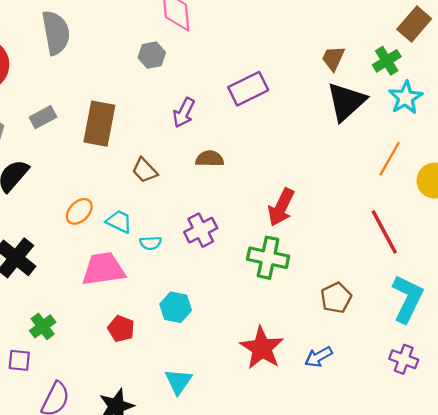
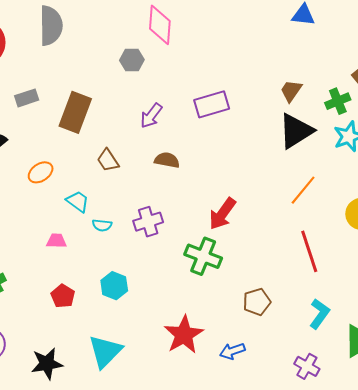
orange line: (390, 159) -> (303, 190), moved
orange ellipse: (79, 211) -> (41, 172), moved
pink trapezoid: (103, 269) -> (56, 241), size x0.5
cyan L-shape: (407, 299) -> (319, 314), size x0.7
cyan triangle: (178, 382) -> (105, 351), size x1.4

